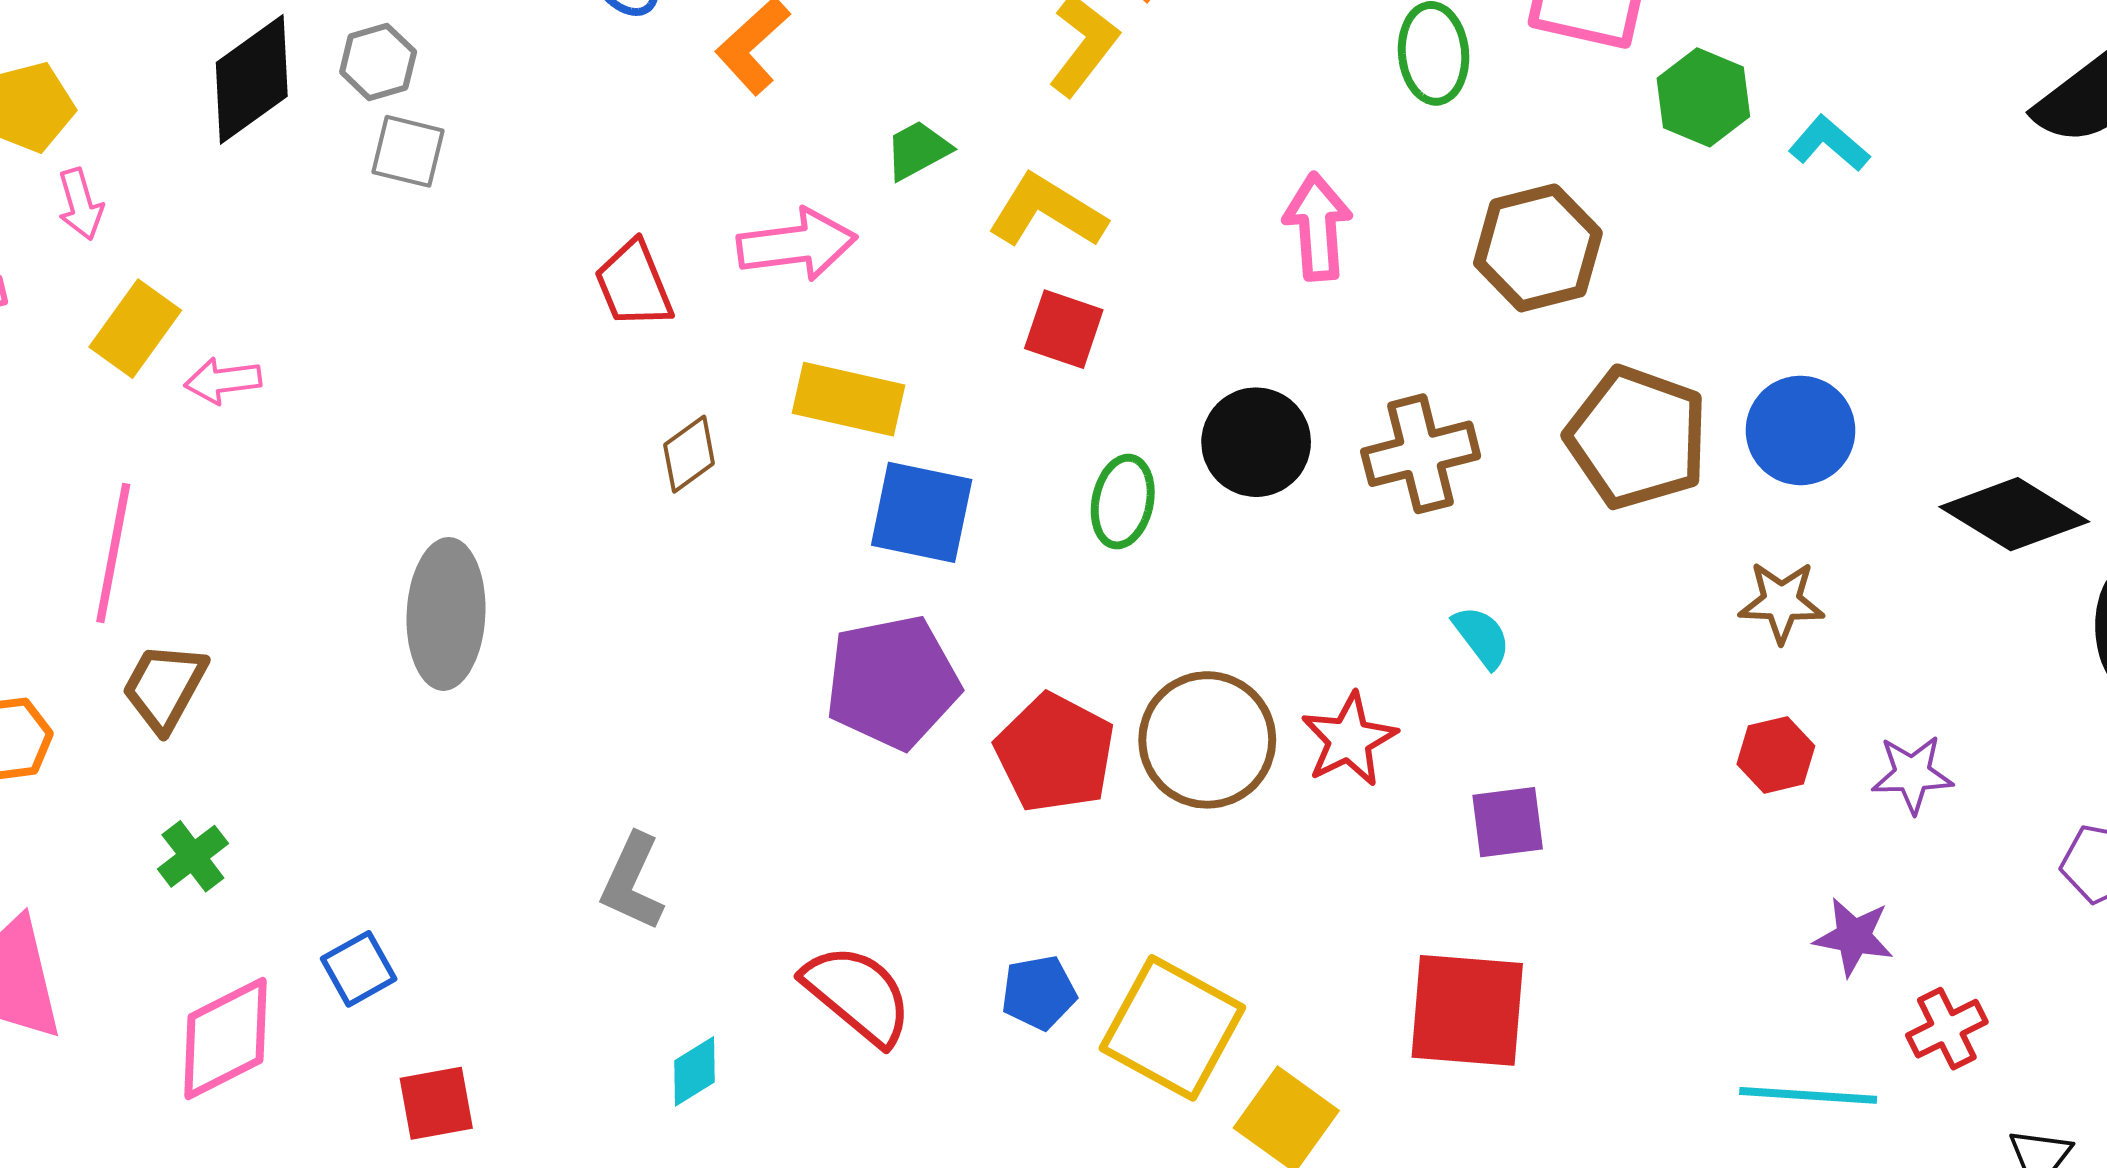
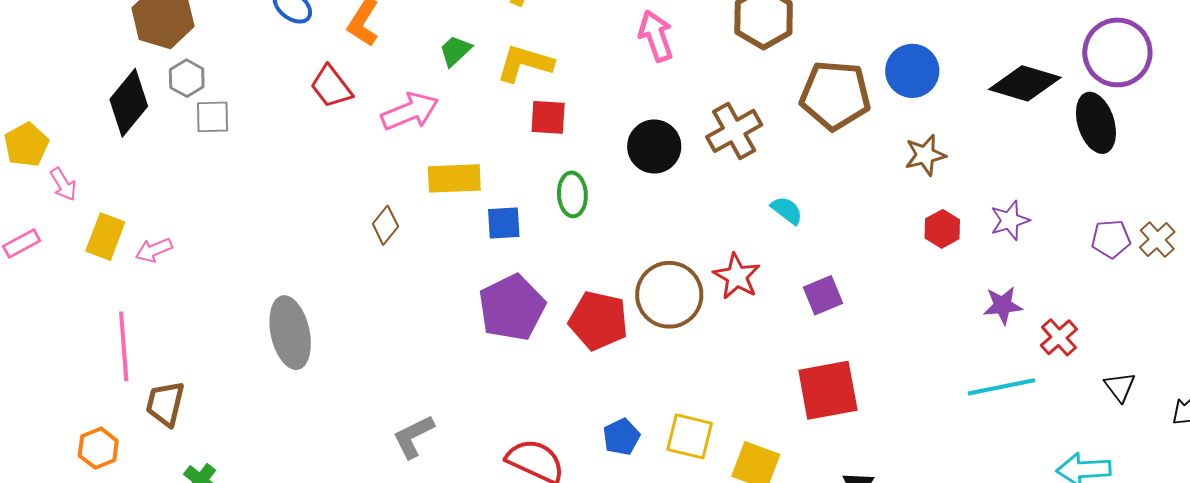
red trapezoid: (634, 284) -> (331, 87), moved
green ellipse: (1123, 502) -> (572, 194), moved
blue square: (922, 512) -> (504, 223), size x0.7
gray L-shape: (632, 882) -> (413, 436), turned 54
yellow square: (1172, 1028) -> (690, 436), size x0.7

